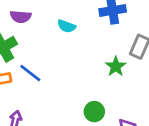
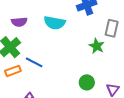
cyan semicircle: (66, 26) -> (55, 23), size x1.5

